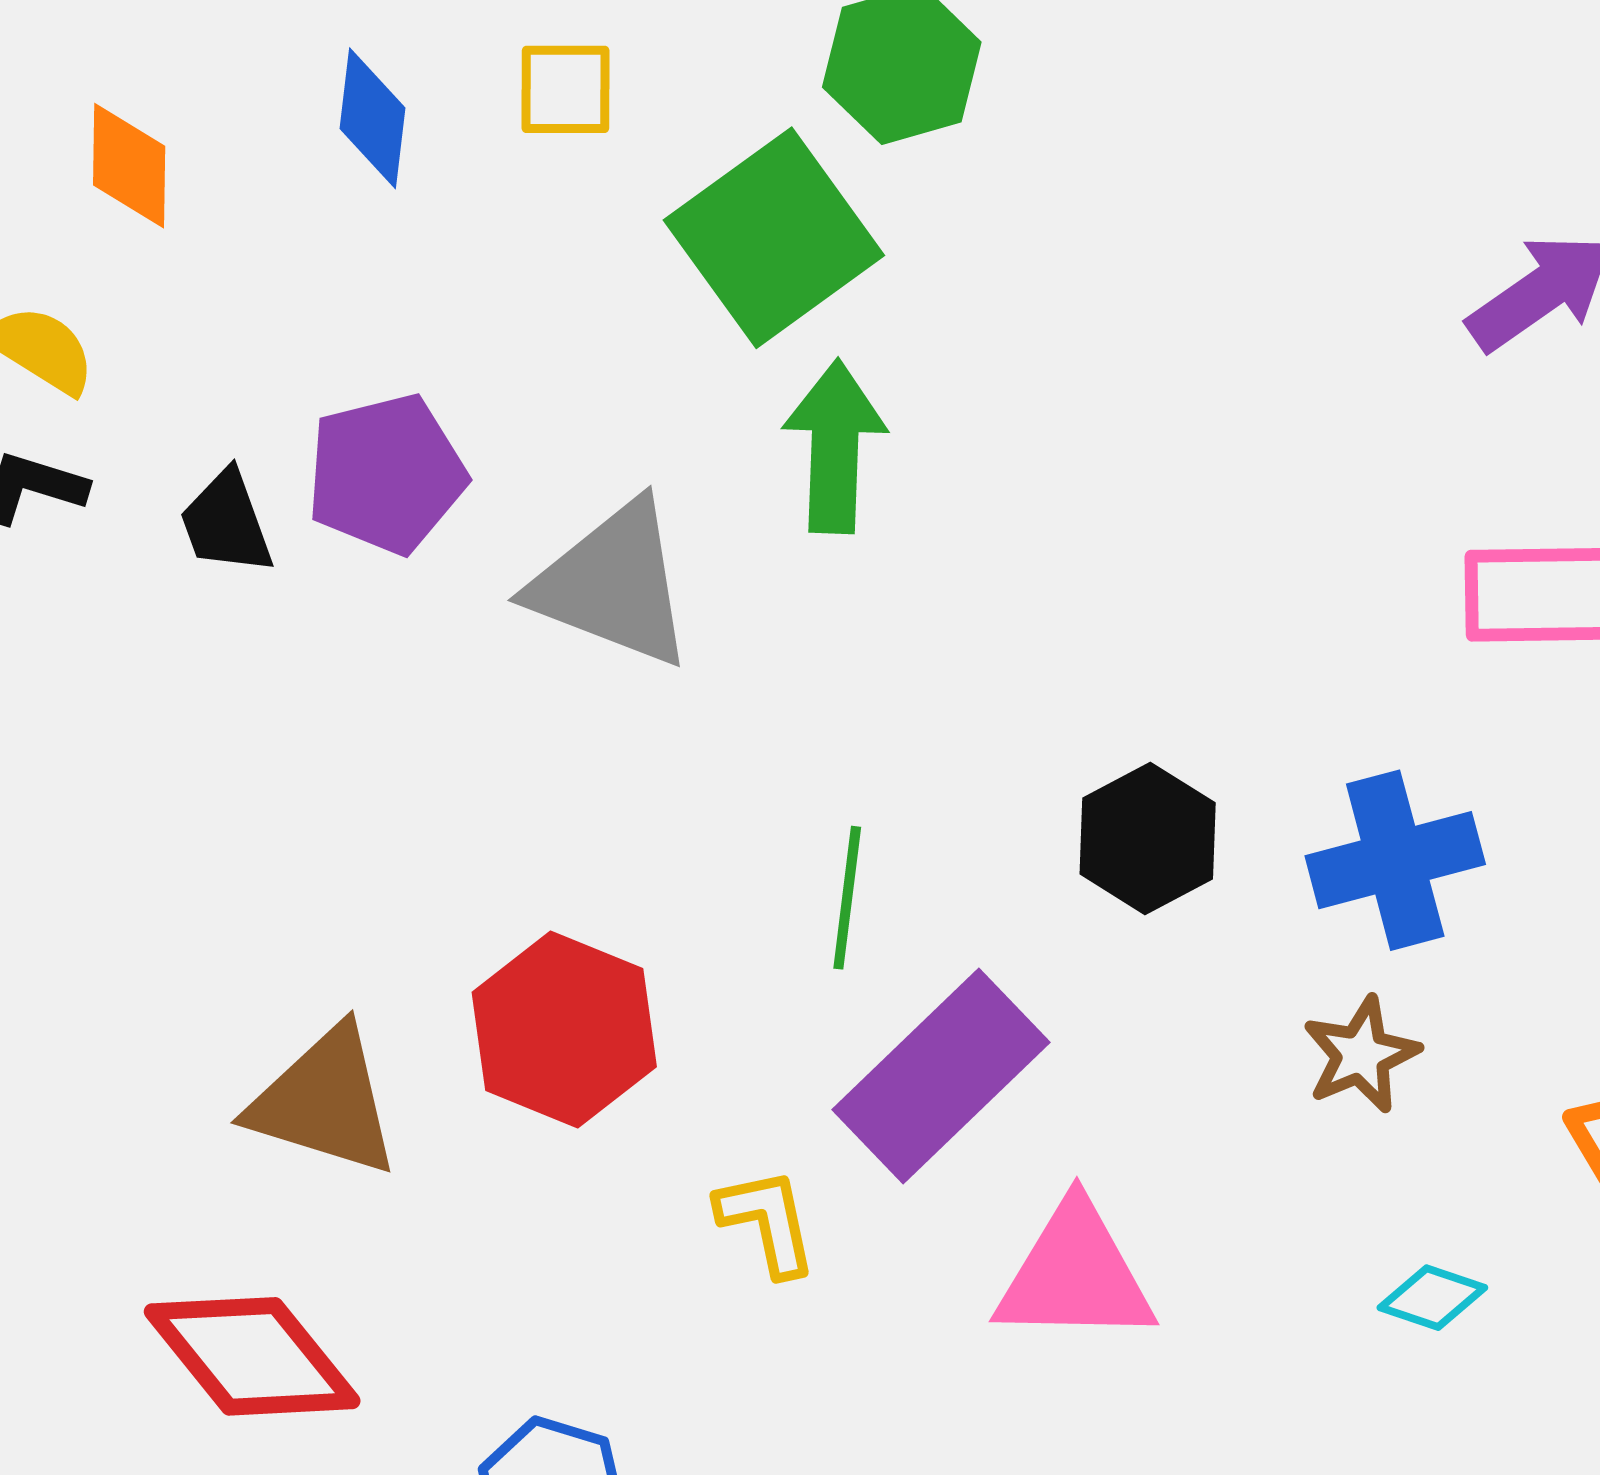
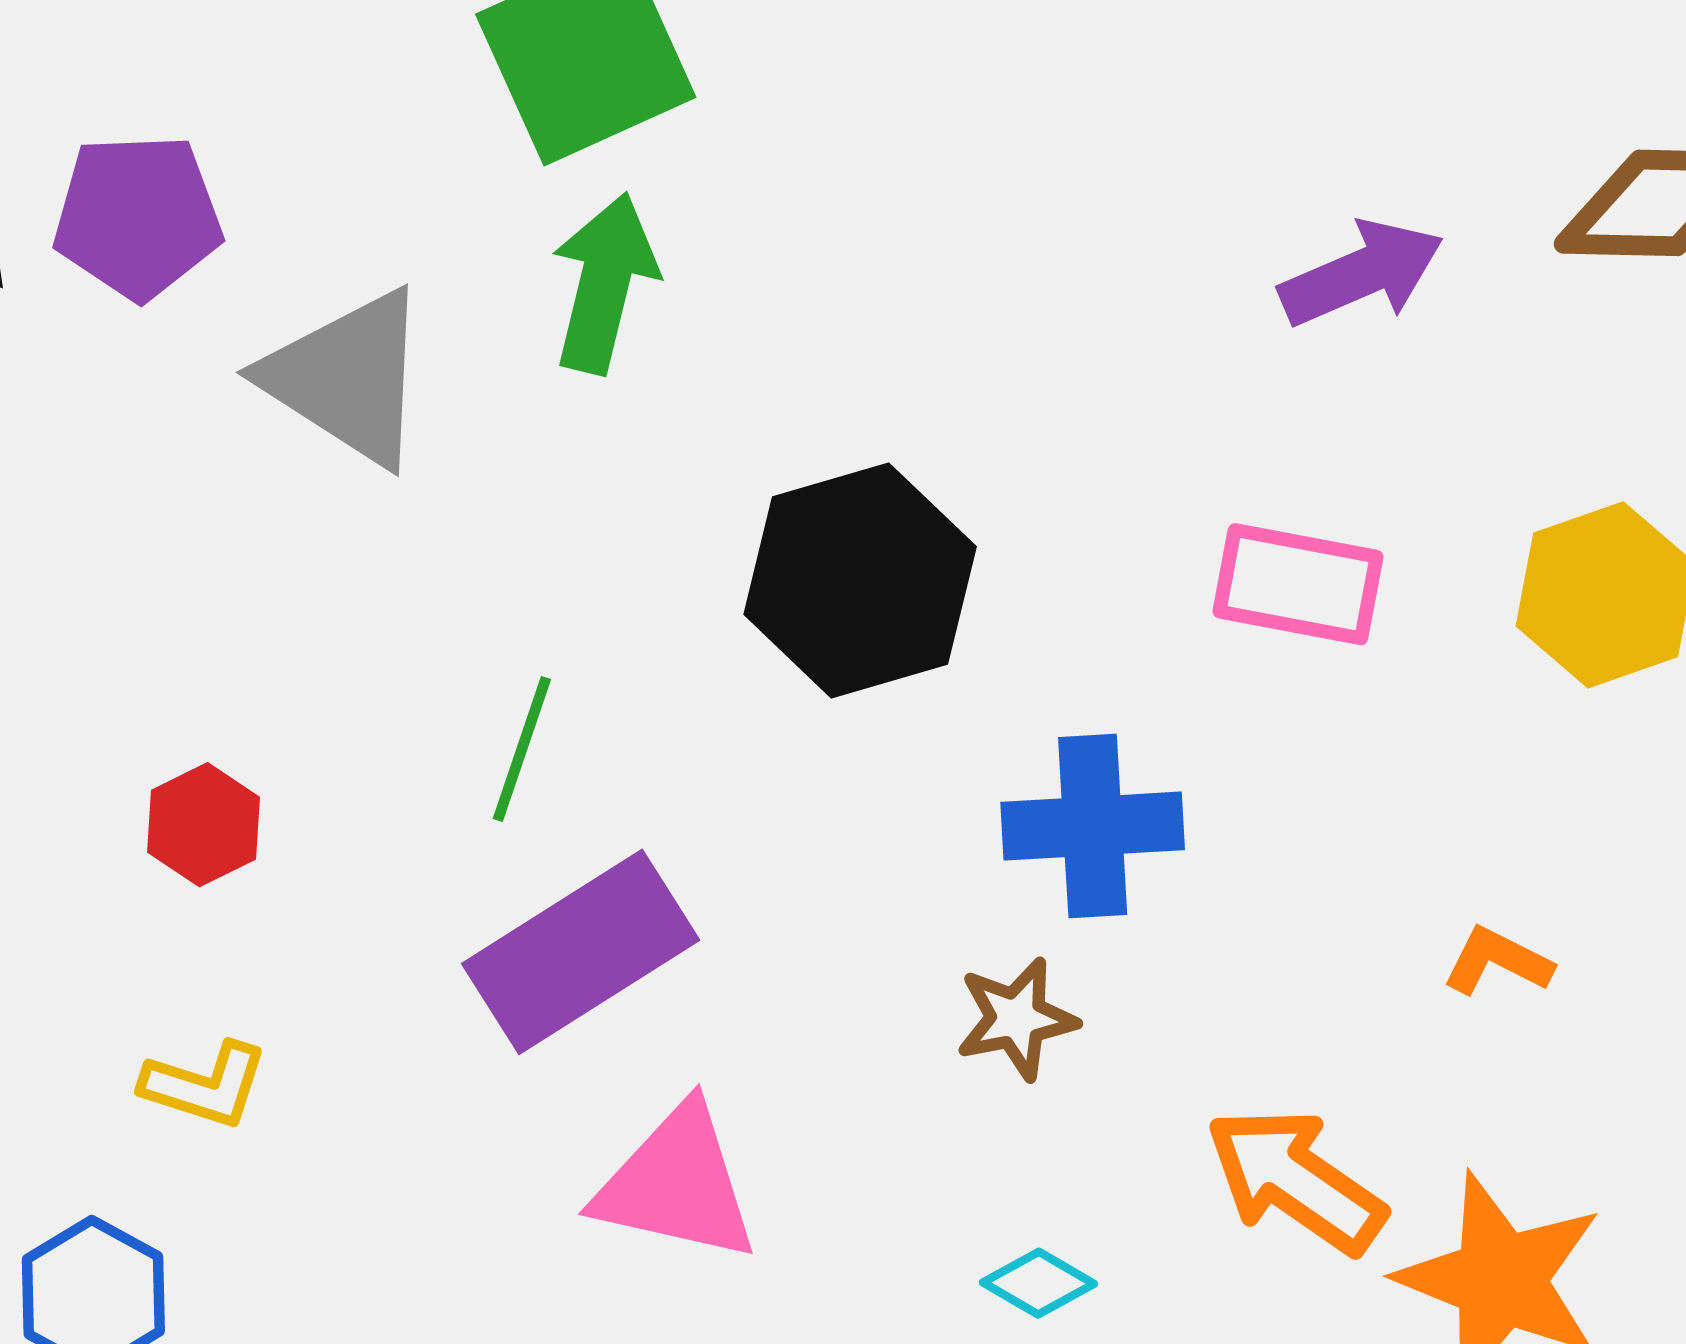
black hexagon: (1148, 838) -> (860, 580), moved, size x1.5
red hexagon: (564, 1029) -> (203, 825), size x0.6
yellow L-shape: (767, 1222) -> (205, 1085), moved, turned 108

